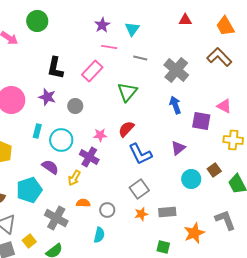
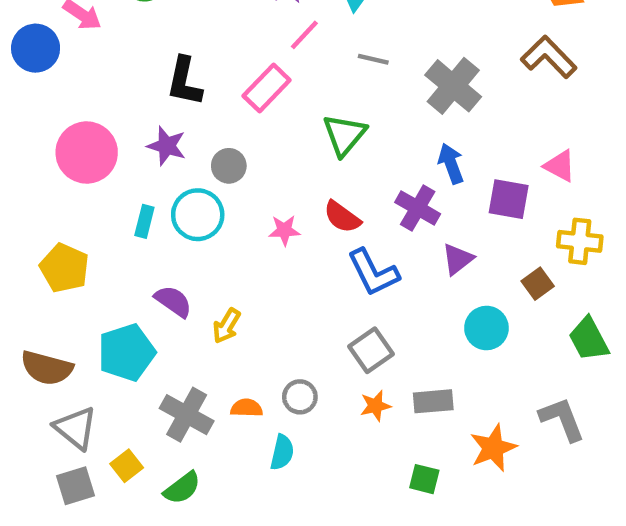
pink line: (109, 47) -> (304, 35), turned -56
red semicircle: (126, 129) -> (342, 217), turned -96
cyan circle: (61, 140) -> (198, 215), moved
purple cross: (89, 157) -> (418, 208), moved
brown square: (214, 170) -> (538, 284), moved
orange semicircle: (83, 203) -> (247, 408), moved

